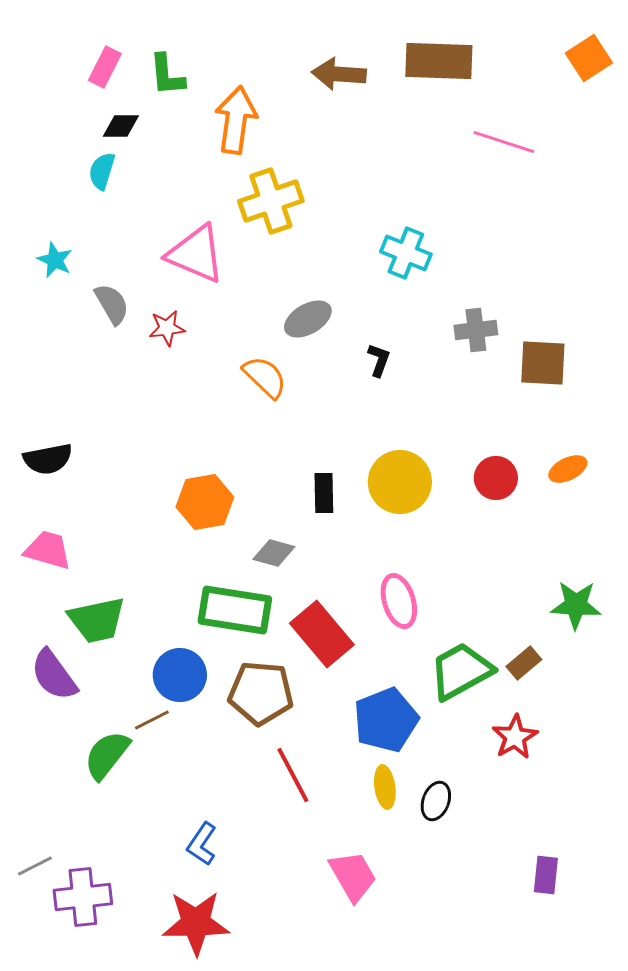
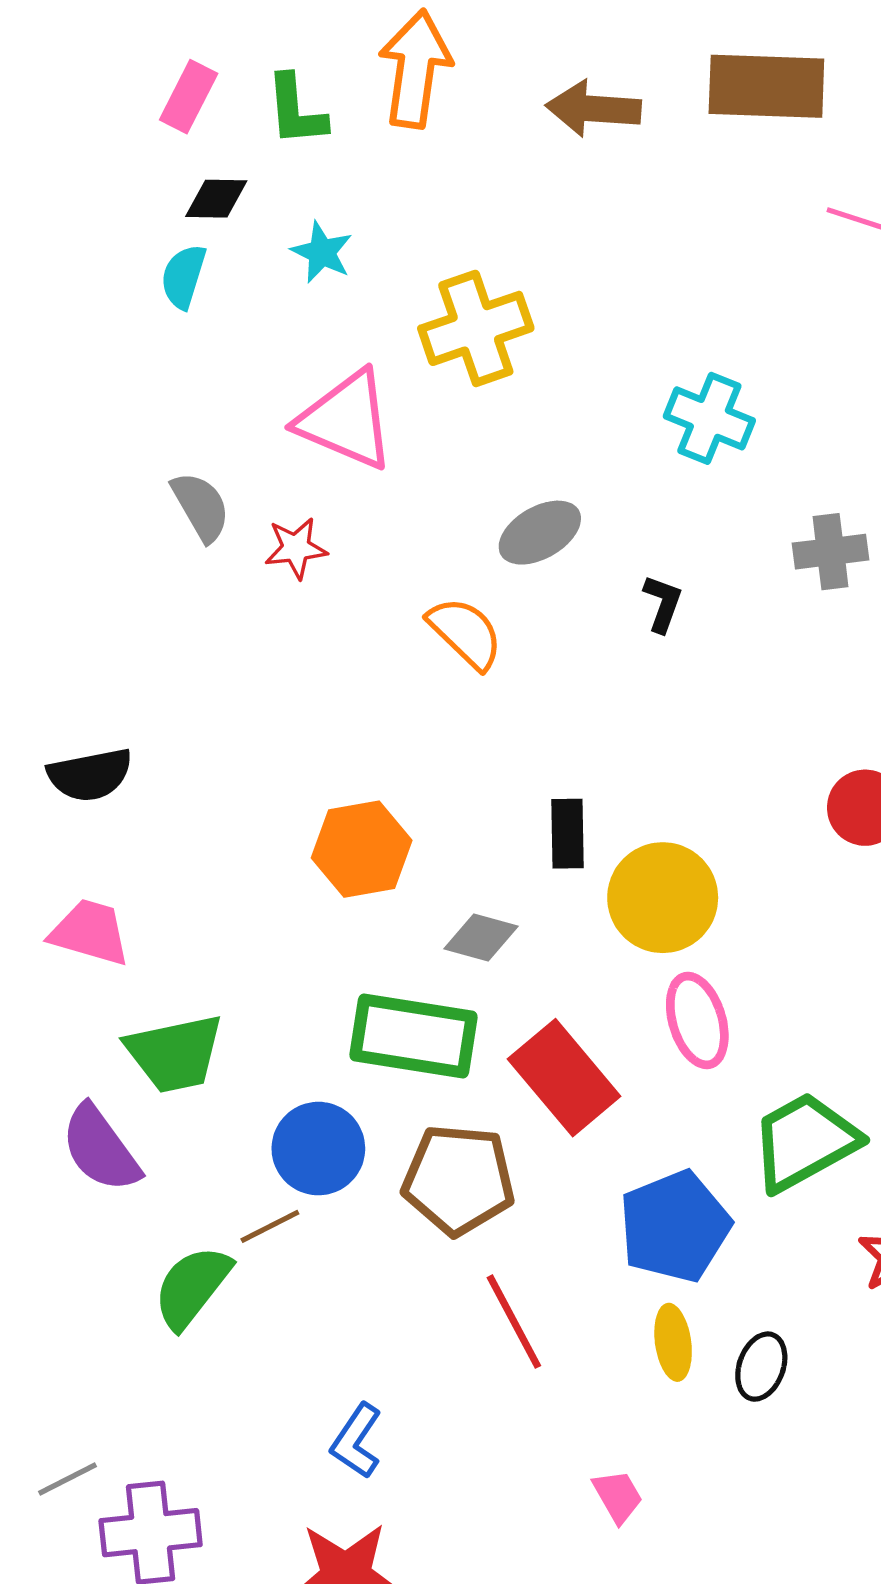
orange arrow: (236, 120) -> (415, 69), moved
cyan star: (55, 260) -> (322, 252), moved
yellow circle: (400, 482) -> (663, 898), moved
pink trapezoid: (353, 876) -> (618, 1496), size x0.6

